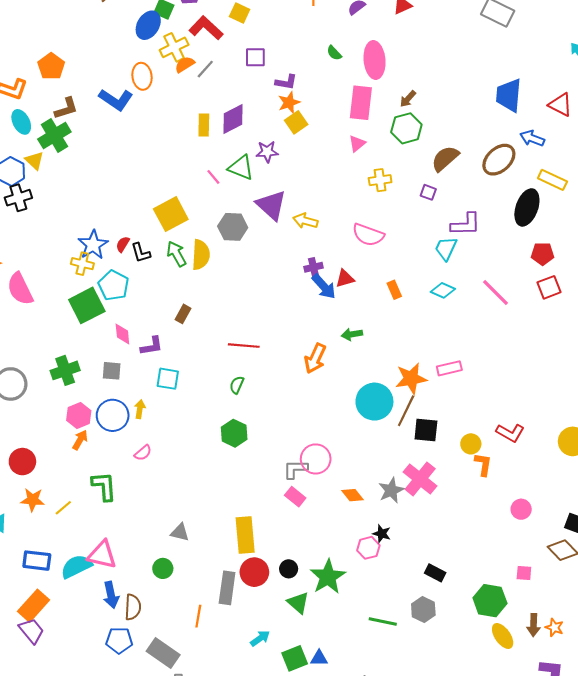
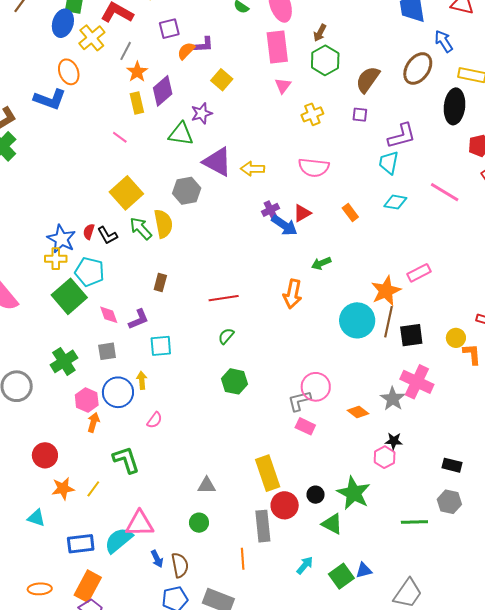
orange semicircle: (185, 65) -> (186, 51), moved
orange star: (289, 103) -> (137, 72), moved
blue arrow: (532, 138) -> (444, 41), turned 50
pink line: (213, 177) -> (120, 137), moved
green semicircle: (237, 385) -> (226, 336), turned 30
blue arrow: (111, 595) -> (157, 559), size x0.7

